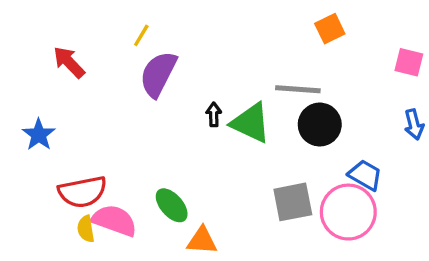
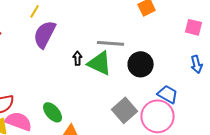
gray line: (298, 89) -> (111, 43), moved
gray square: (293, 202) -> (125, 110), turned -30

